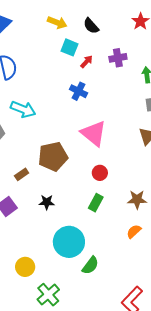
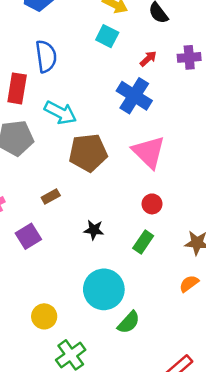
cyan square: (70, 47) -> (107, 36), moved
blue cross: (78, 91) -> (134, 96), size x1.5
brown pentagon: (53, 157) -> (88, 153), moved
black star: (47, 202) -> (94, 230), moved

